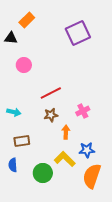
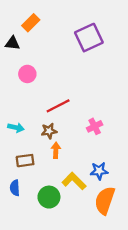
brown star: (51, 115) -> (49, 131), moved
orange arrow: (66, 132) -> (56, 150), moved

